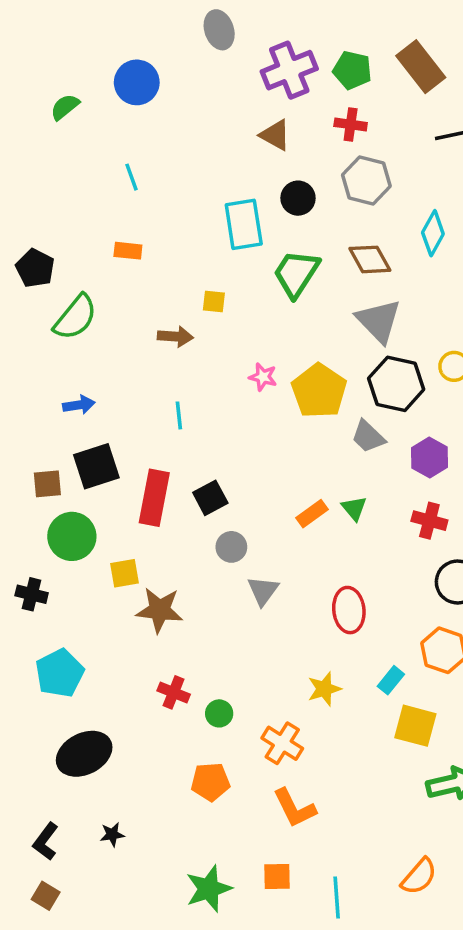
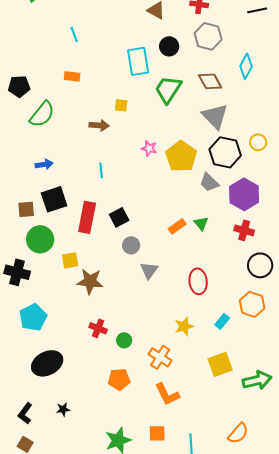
black pentagon: (35, 268) -> (19, 86), turned -30
purple hexagon: (429, 458) -> (244, 194), size x1.4
black cross: (32, 594) -> (17, 272), size x1.4
yellow square: (415, 726) -> (220, 364), moved, turned -35

